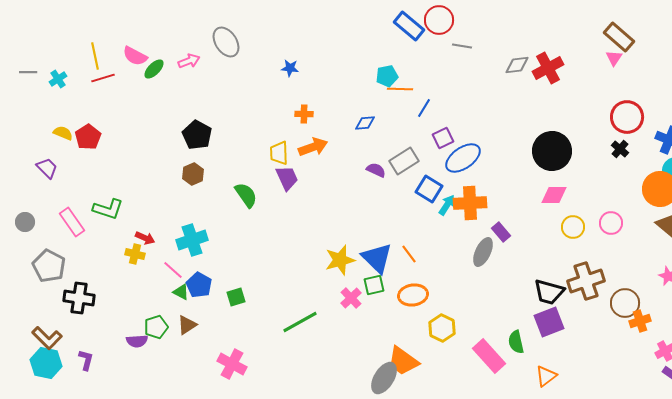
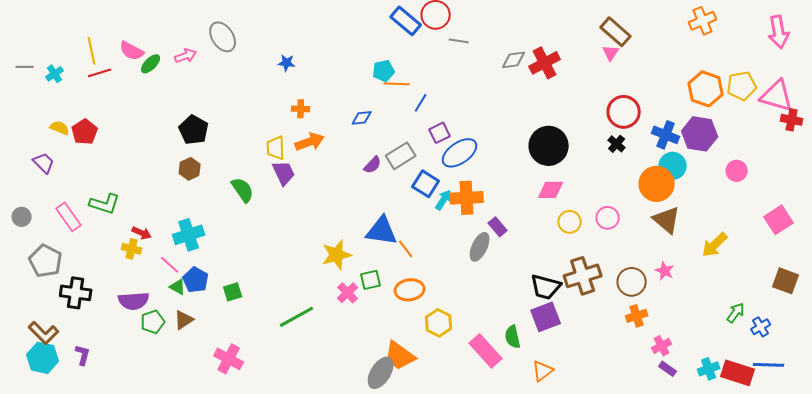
purple semicircle: (376, 170) -> (373, 165), turned 108
blue triangle: (377, 258) -> (382, 231), moved, turned -36
brown circle: (625, 303) -> (632, 282), moved
purple semicircle: (137, 341) -> (134, 301), moved, size x1.4

